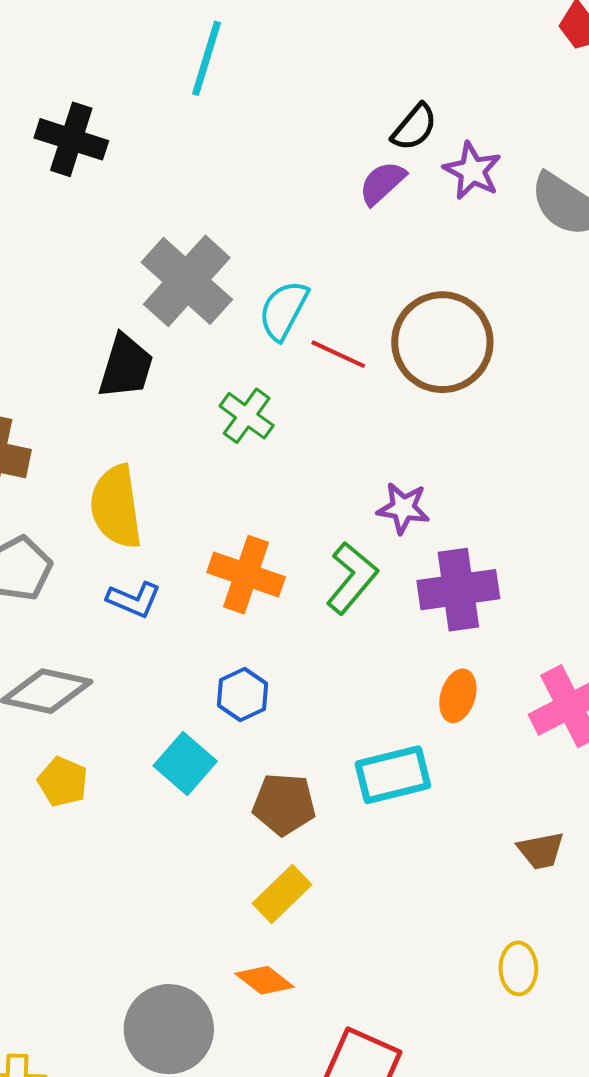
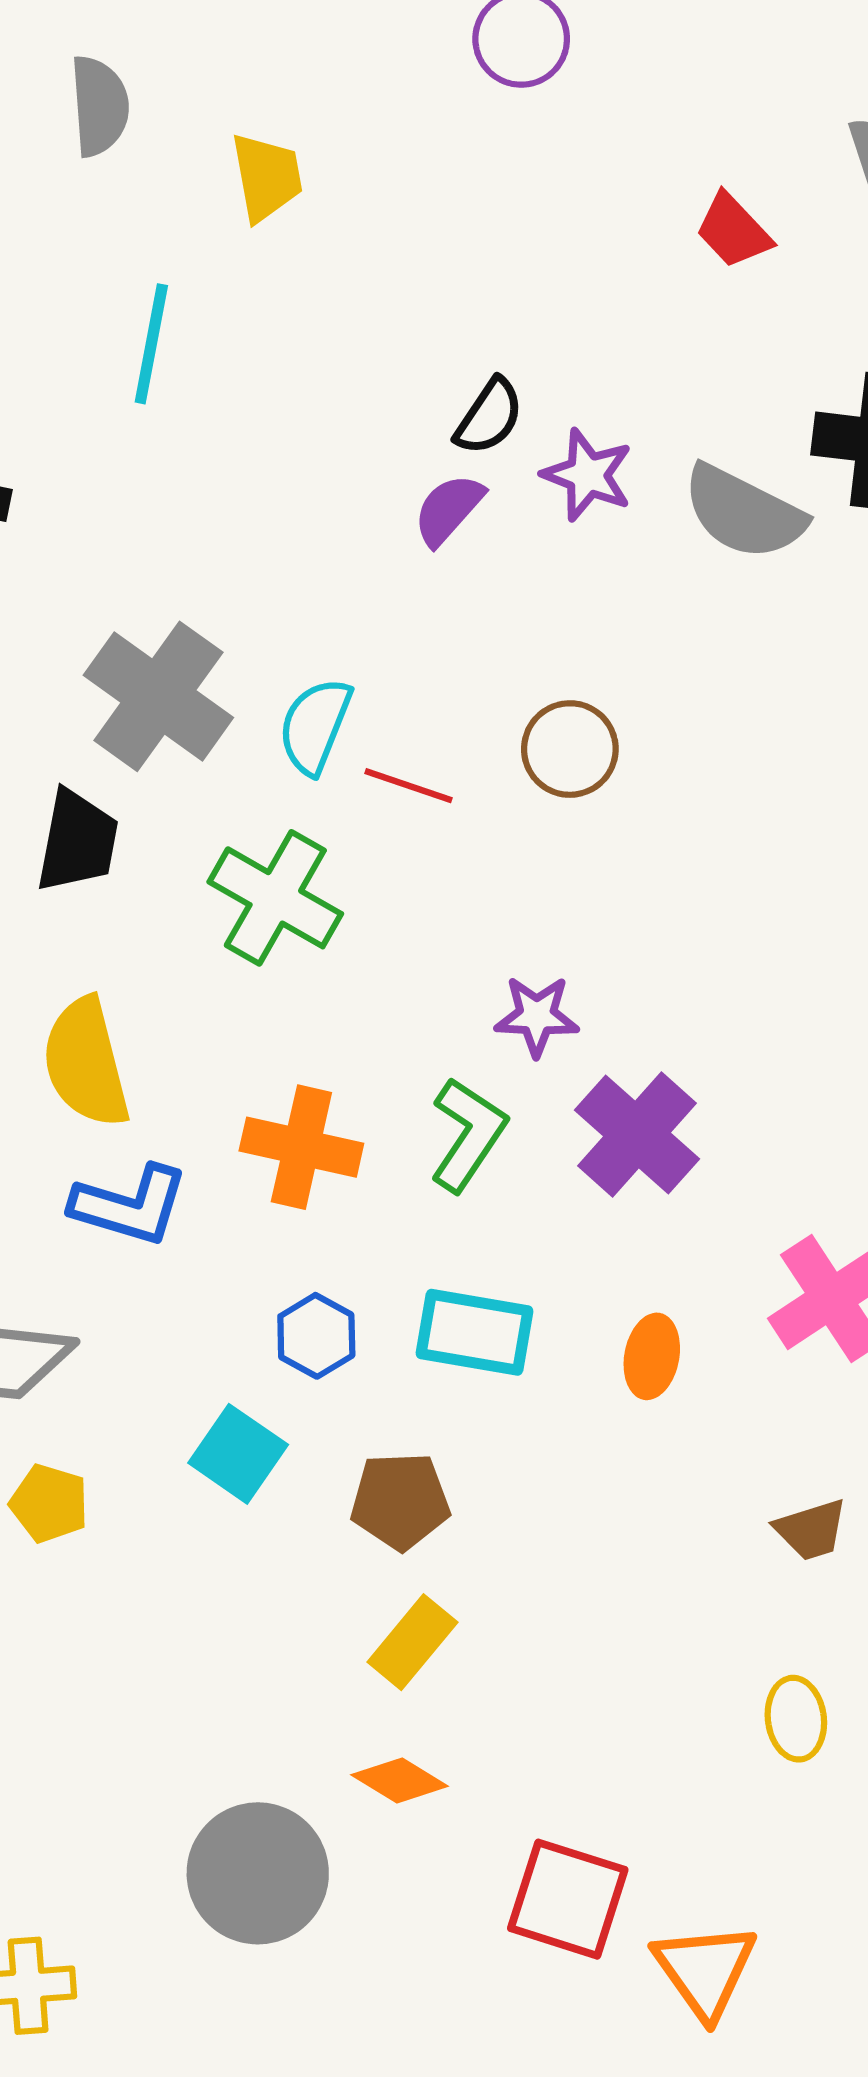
brown circle: (442, 342) -> (570, 749), size x0.6
green cross: (247, 416) -> (275, 898), size x1.5
purple cross: (458, 590) -> (637, 1135), turned -34
blue L-shape: (134, 600) -> (130, 1205), size x1.4
orange ellipse: (458, 696) -> (652, 1356), moved
cyan rectangle: (393, 775) -> (474, 1332), moved, turned 30

